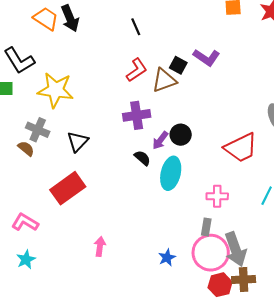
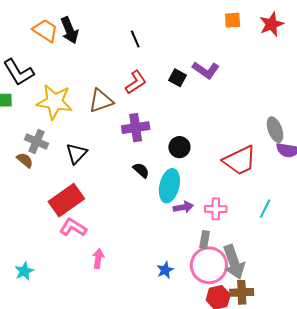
brown triangle: (164, 80) -> (101, 101), moved
purple arrow: (160, 140) -> (183, 207), moved, turned -138
pink L-shape: (25, 222) -> (73, 227), moved

